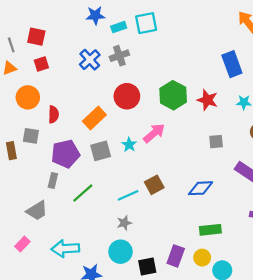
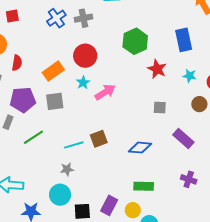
green hexagon: (173, 95) -> (135, 41), moved
cyan star: (129, 145) -> (83, 83), moved

